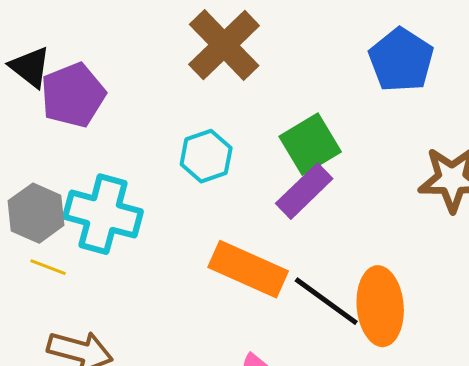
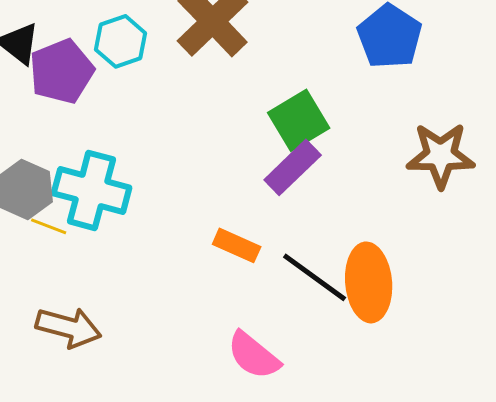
cyan hexagon: (206, 156) -> (121, 41), moved
yellow line: (48, 267) -> (49, 226), moved
orange rectangle: (248, 269) -> (237, 245), size x0.6

